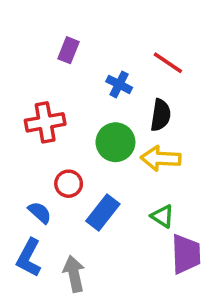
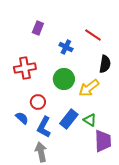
black semicircle: (161, 115) -> (105, 64), moved
yellow arrow: (161, 158) -> (89, 88), turned -40
blue rectangle: (103, 213) -> (69, 119), moved
blue L-shape: (29, 258) -> (44, 127), moved

